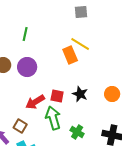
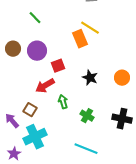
green line: (25, 34) -> (35, 18), turned -56
red square: (57, 96) -> (58, 66), moved, turned -32
green arrow: (53, 118) -> (63, 102), size x0.6

